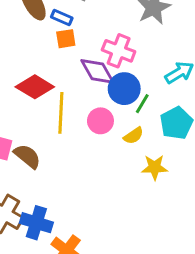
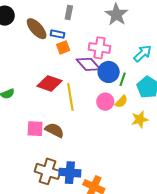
pink circle: (100, 121) -> (105, 102), moved

